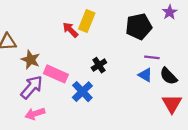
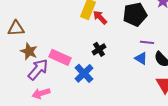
red arrow: (70, 30) -> (100, 17), moved
brown star: (31, 60) -> (29, 51), moved

